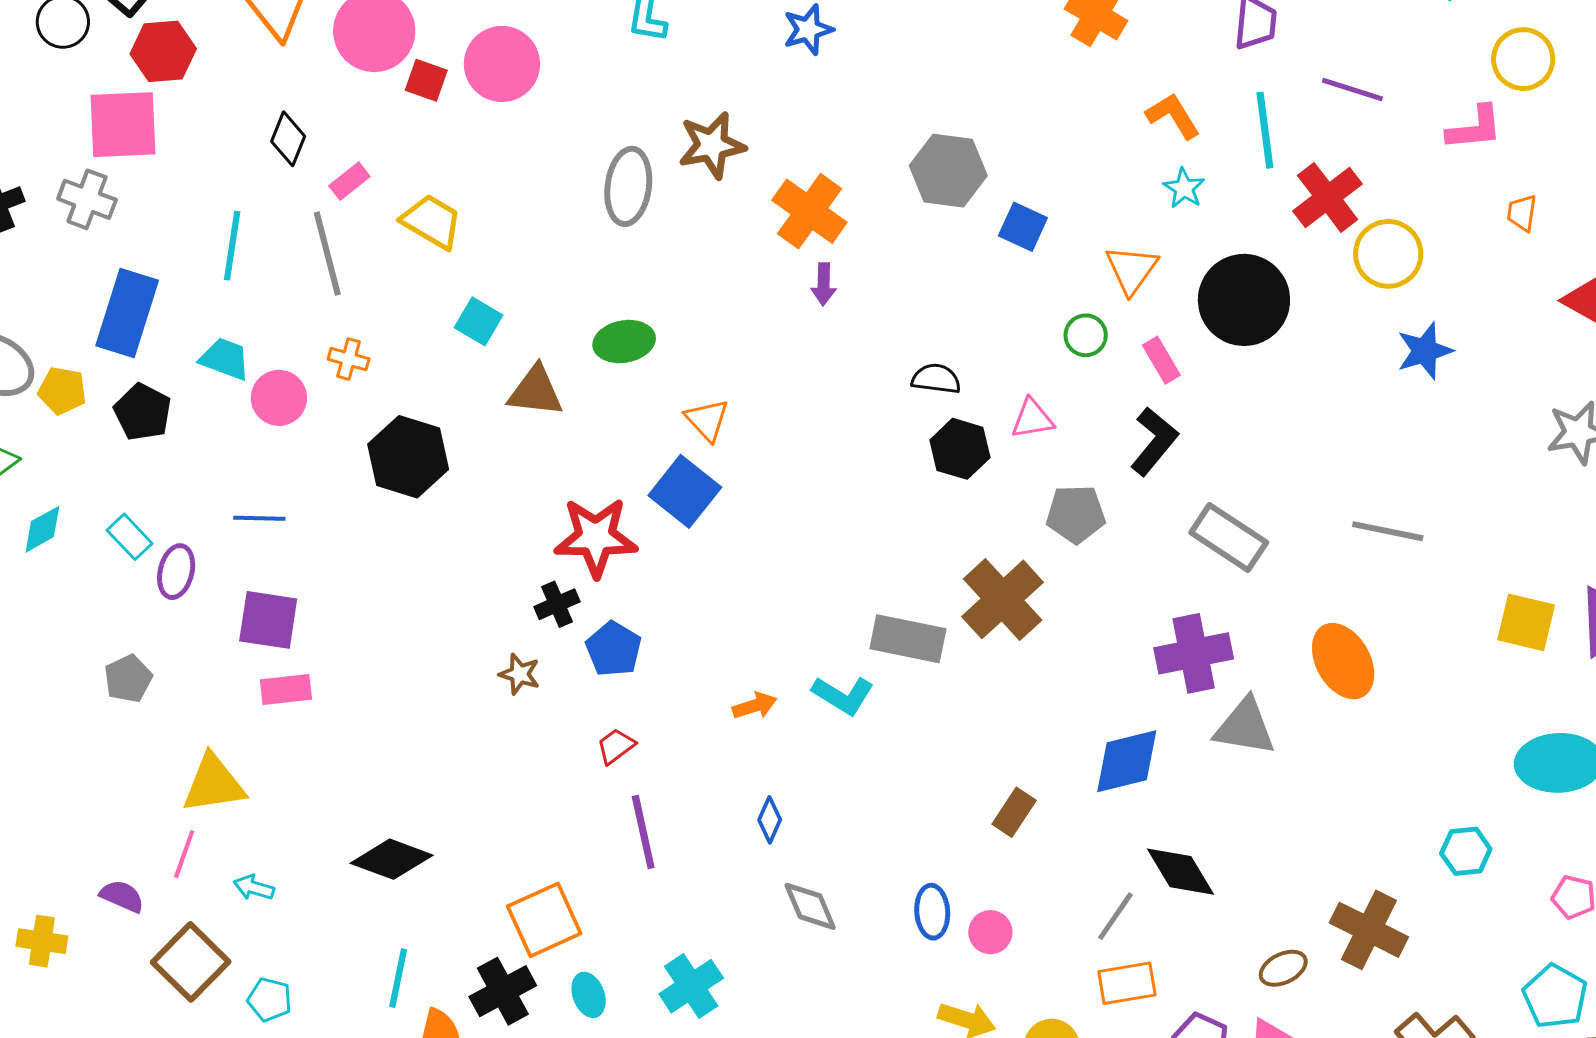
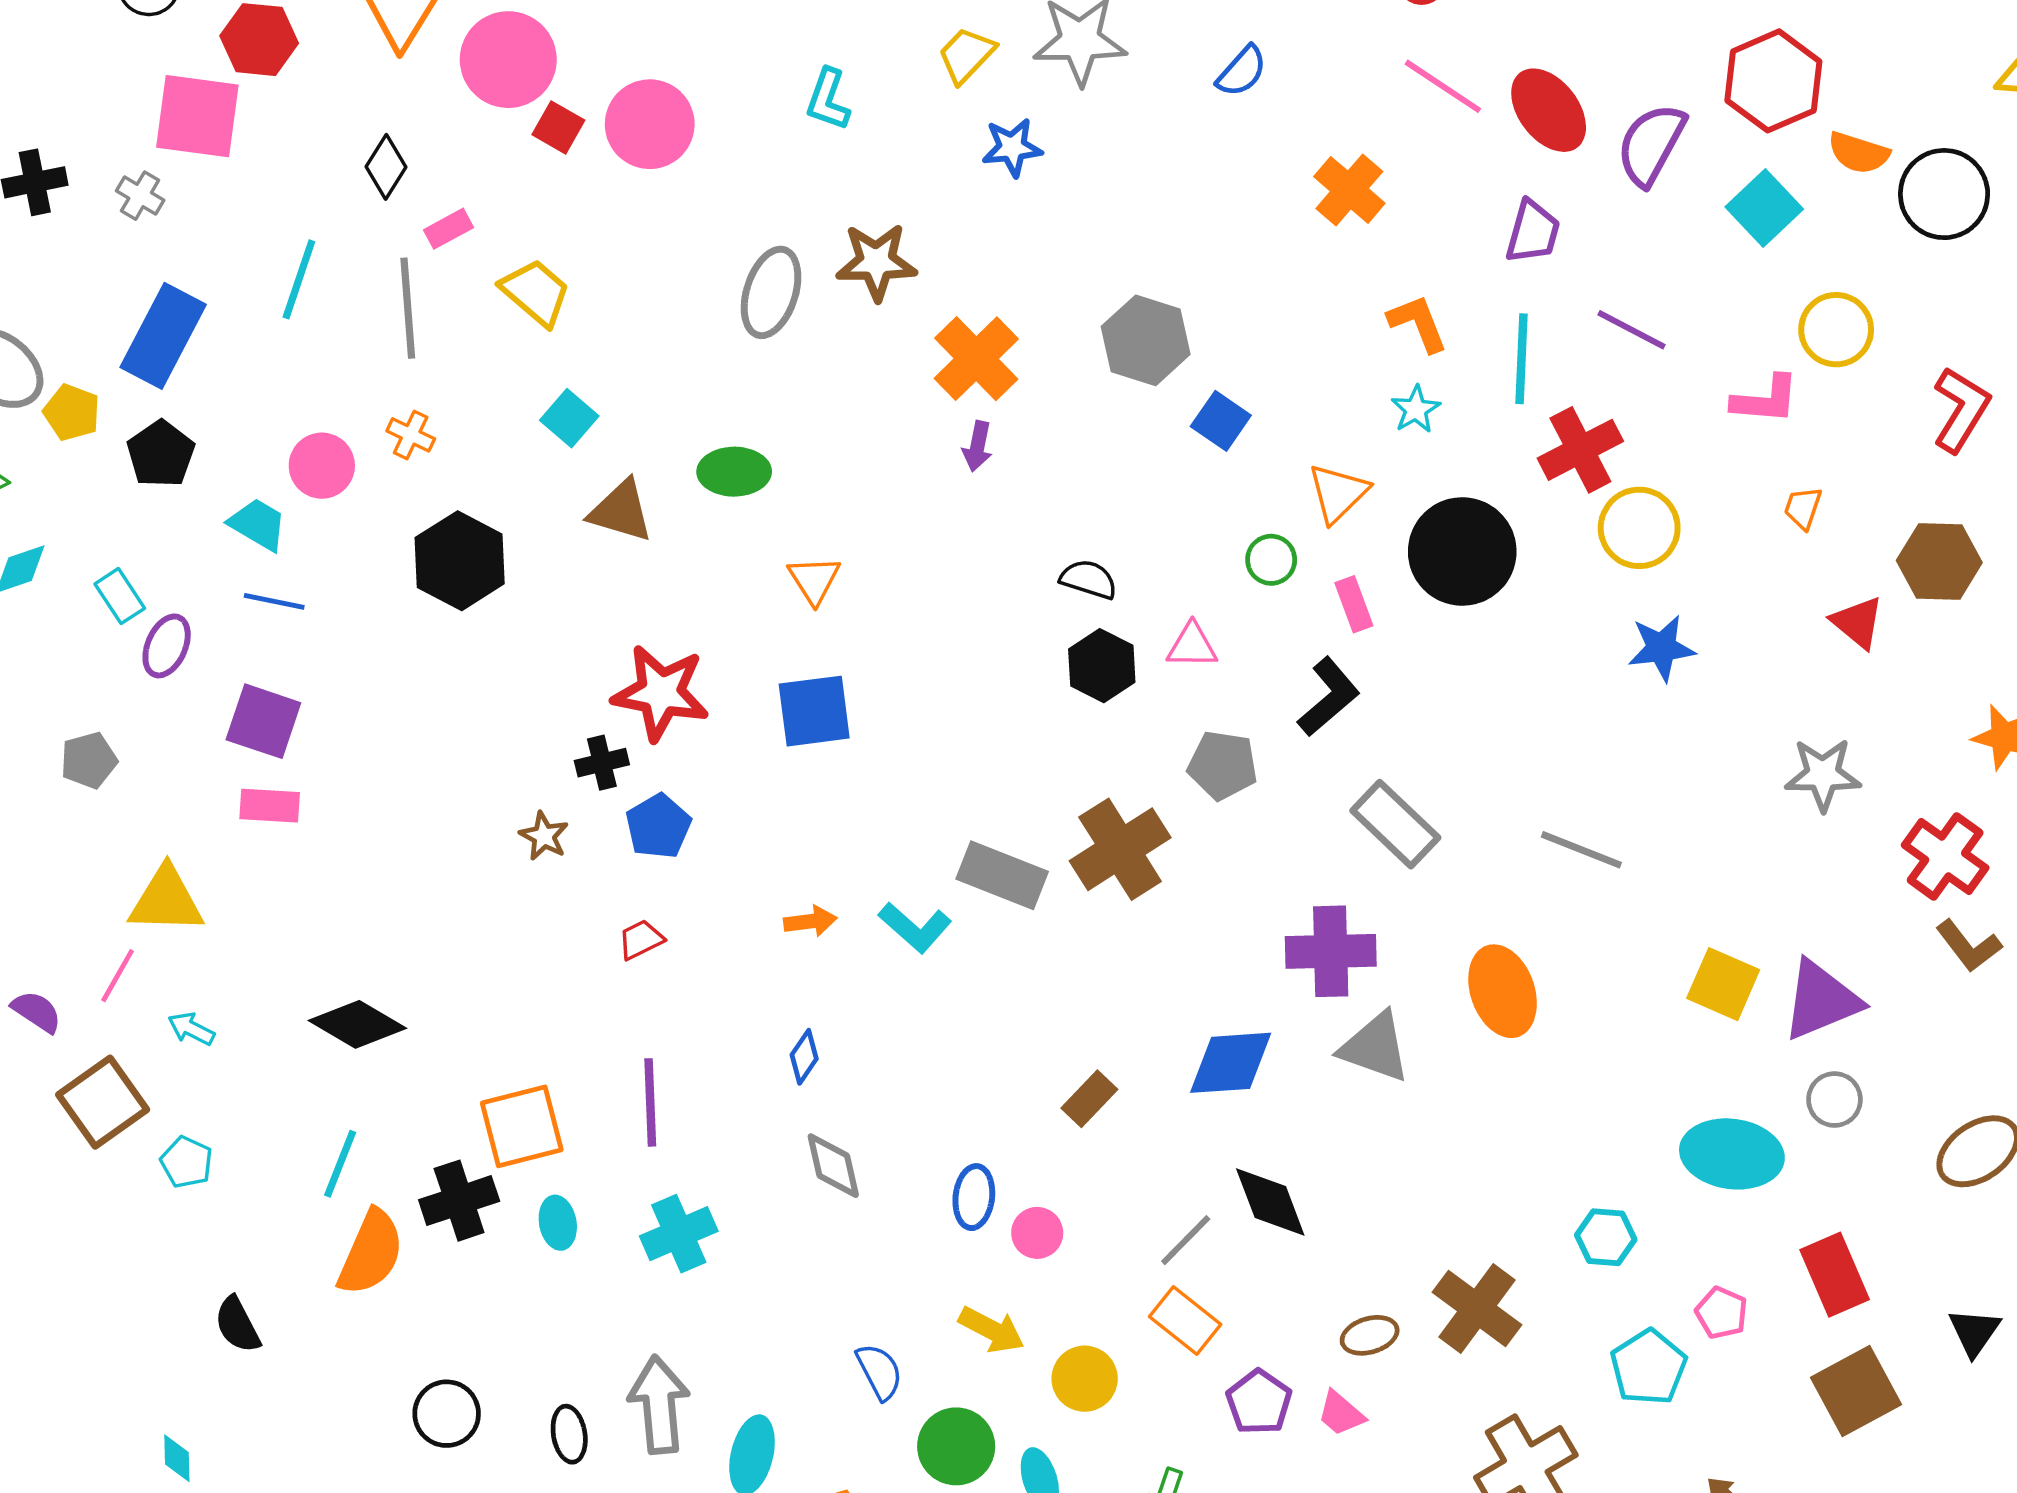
gray cross: (87, 199) -> (140, 196), size x0.7
cyan trapezoid: (225, 359) -> (258, 524), moved
blue square: (685, 491) -> (814, 711), moved, turned 34
purple line: (643, 832) -> (650, 1102), moved
orange rectangle: (1127, 983) -> (1185, 1320), turned 38
cyan pentagon: (1555, 996) -> (1649, 1367), moved

